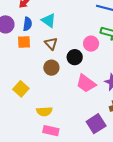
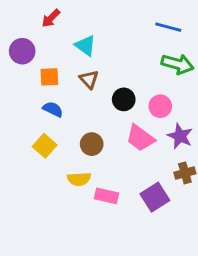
blue semicircle: (27, 24) -> (53, 109), moved, turned -72
pink circle: (91, 44) -> (160, 106), moved
brown circle: (51, 68) -> (92, 144), moved
pink rectangle: (51, 131) -> (106, 196), moved

